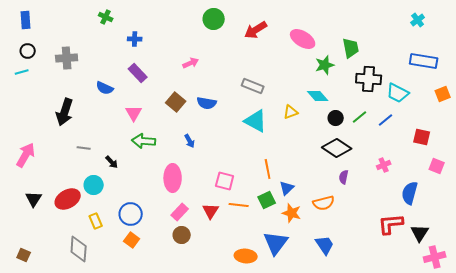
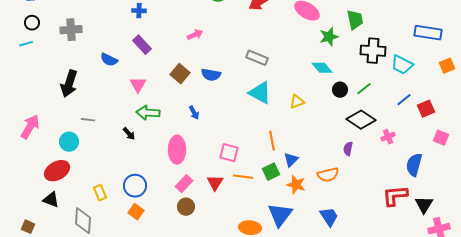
yellow triangle: (291, 112) -> (297, 102), moved
blue line: (386, 120) -> (404, 100), moved
red square: (422, 137) -> (426, 109), turned -36
black diamond: (337, 148) -> (361, 120), moved
black arrow: (112, 162) -> (129, 134), moved
cyan circle: (94, 185) -> (69, 142), moved
black triangle: (34, 199) -> (51, 200), moved, turned -42
red ellipse: (68, 199) -> (57, 171), moved

